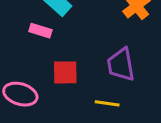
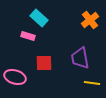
yellow line: (107, 103) -> (92, 83), moved

